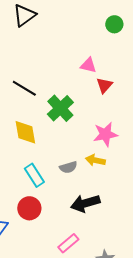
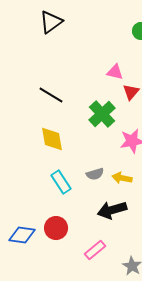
green cross: (60, 108) -> (102, 114), moved
yellow arrow: (95, 160) -> (122, 178), moved
red circle: (29, 208) -> (56, 228), moved

